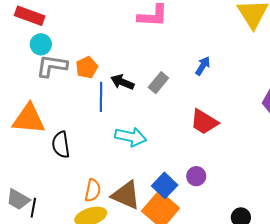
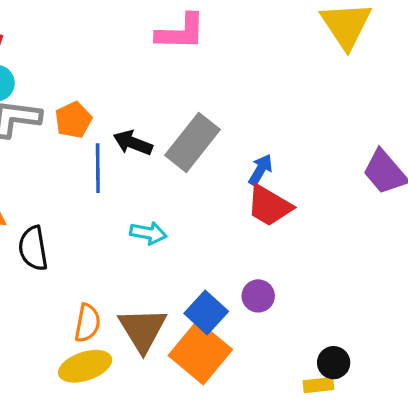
blue arrow: (203, 66) -> (260, 170), moved
gray rectangle: (158, 83) -> (192, 142), size x1.6
cyan arrow: (131, 137) -> (148, 233), size x0.7
brown triangle: (126, 195) -> (143, 330), turned 36

